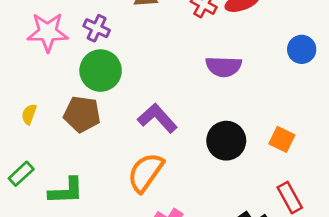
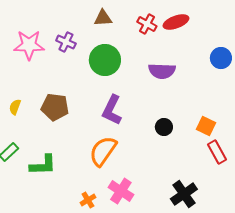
green circle: (101, 71) -> (105, 60), moved
purple L-shape: (157, 118) -> (112, 110), turned -112
black circle: (226, 141) -> (164, 127), size x0.6
red rectangle: (290, 198) -> (217, 152), moved

